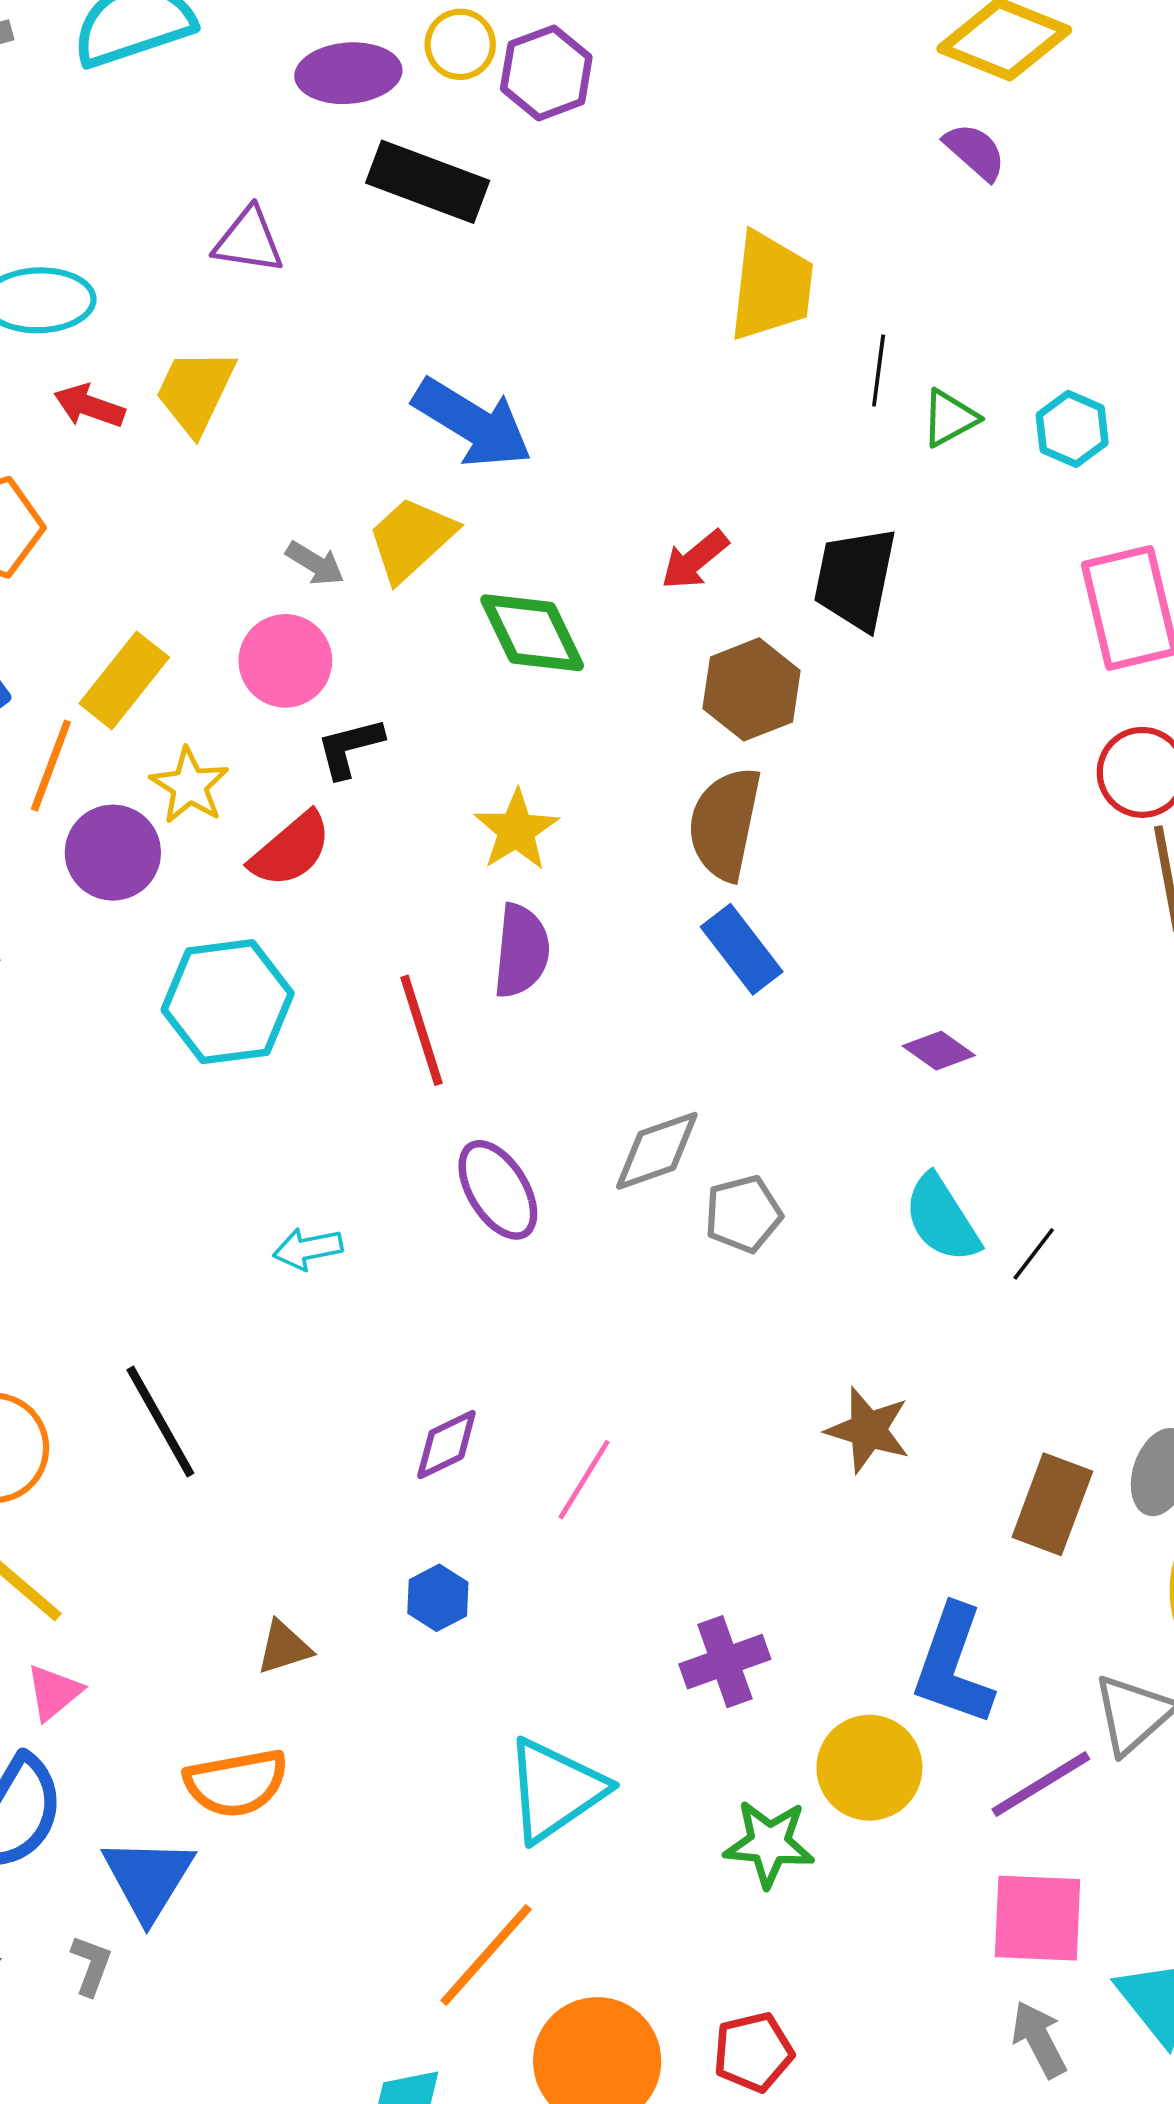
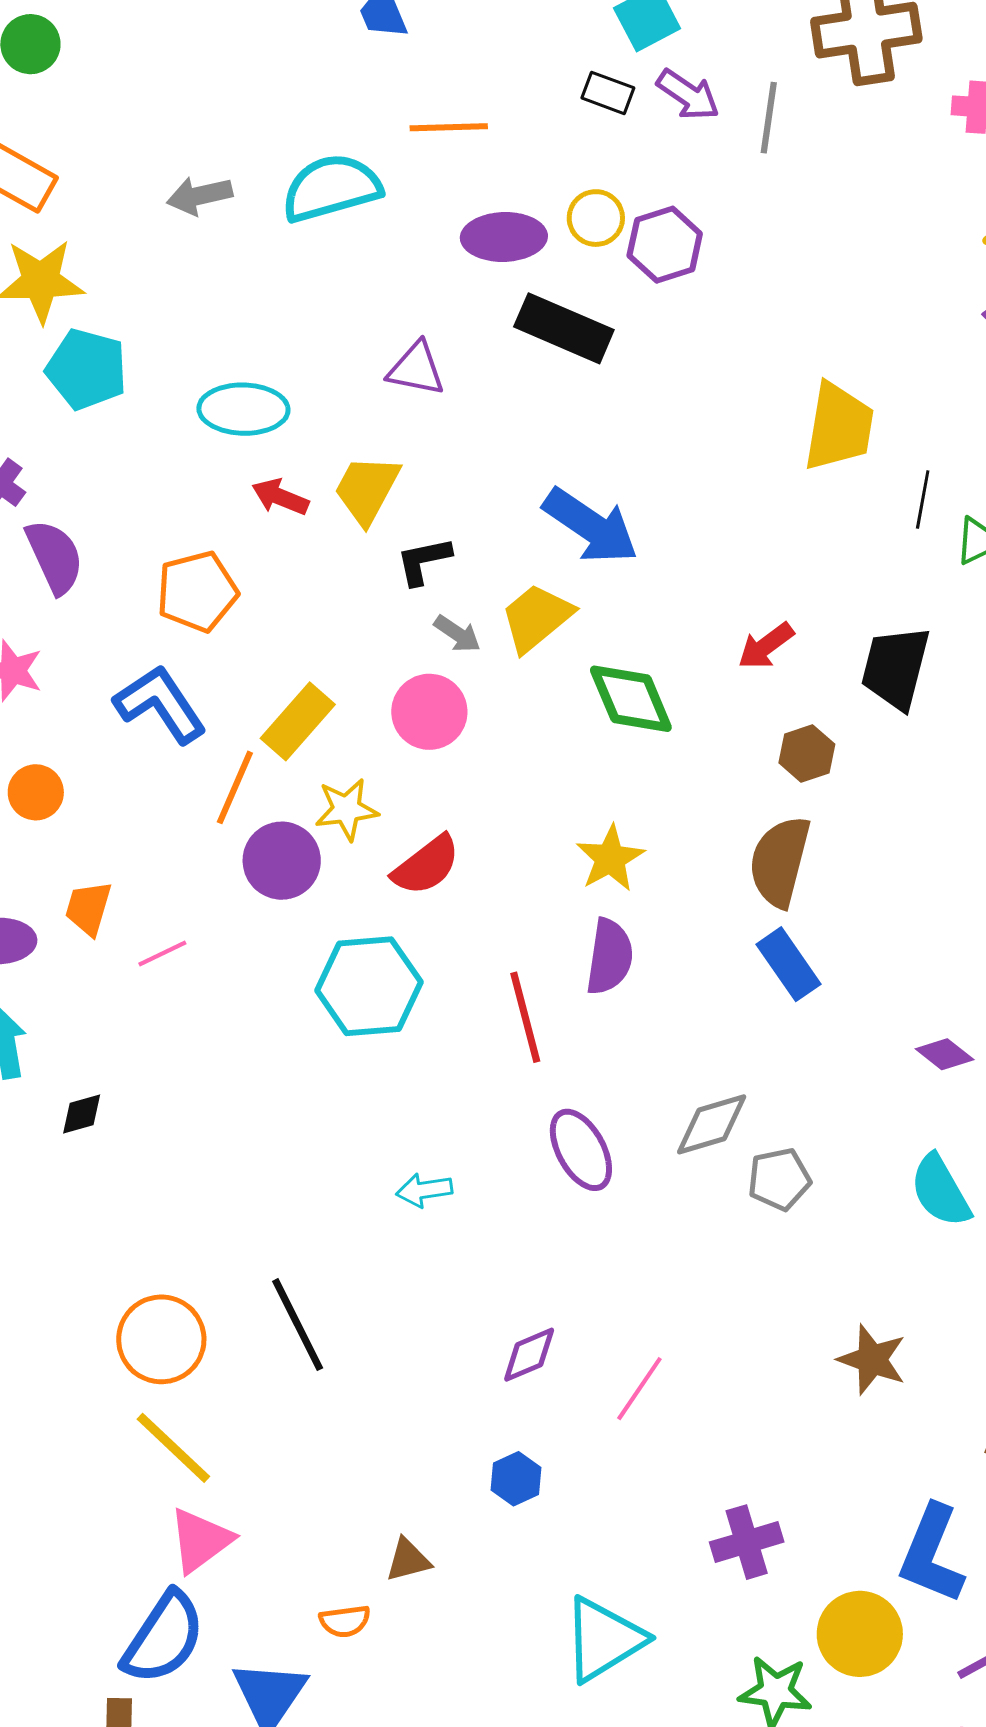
brown hexagon: (752, 689) -> (807, 754), size x0.7
black L-shape: (350, 748) -> (424, 561), moved
yellow star: (189, 786) -> (346, 809), turned 30
brown triangle: (284, 1648) -> (408, 1560), moved
pink triangle: (54, 1692) -> (200, 1540), size x1.4
orange semicircle: (236, 1783) -> (345, 1621), size x0.6

